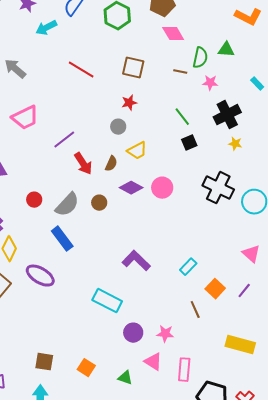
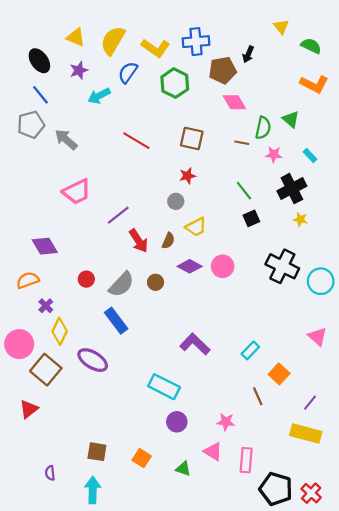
green triangle: (226, 50) -> (291, 119), turned 36
cyan rectangle: (257, 84) -> (310, 156), moved
purple line: (244, 291) -> (310, 403), moved
purple circle: (133, 333) -> (177, 422), moved

